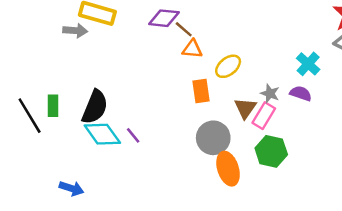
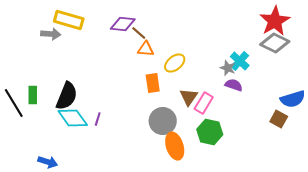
gray star: (270, 93) -> (228, 68), moved
purple line: (133, 135) -> (98, 119), turned 56

